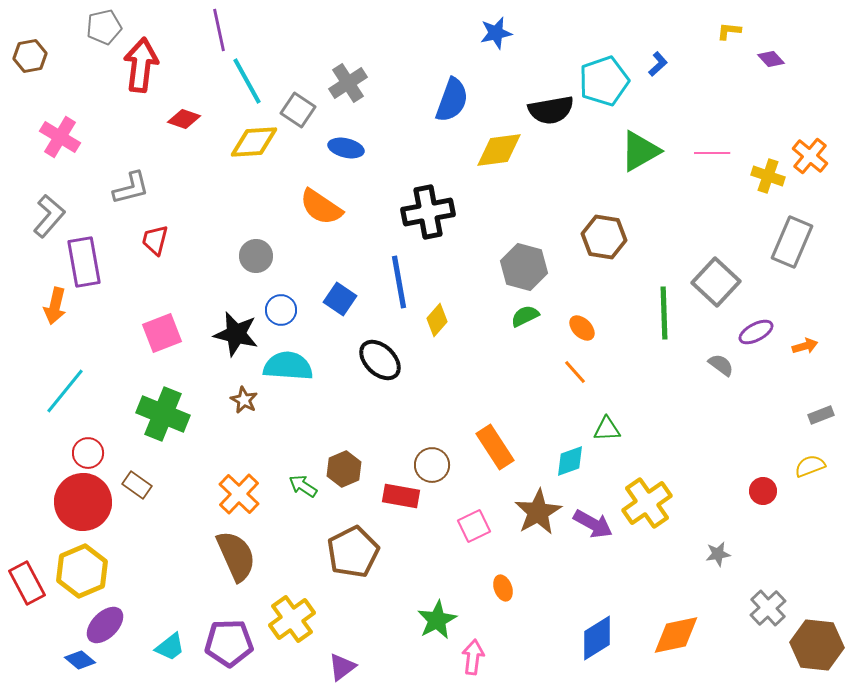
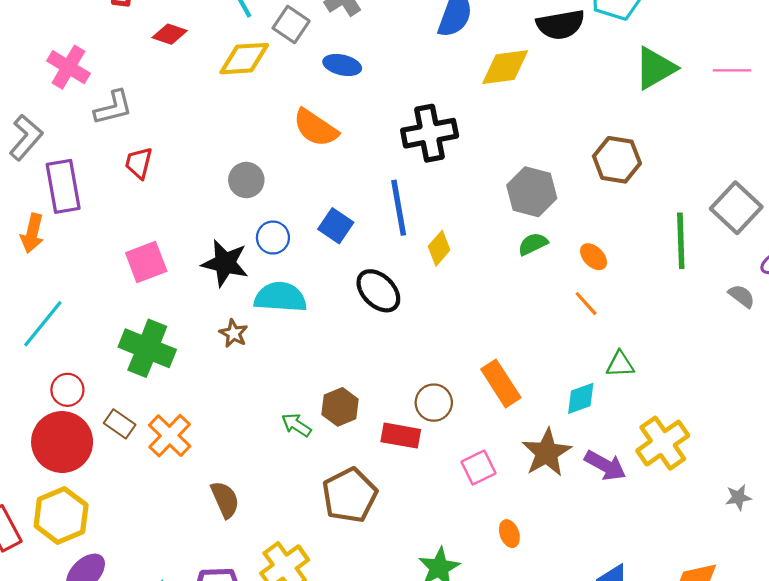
pink cross: (60, 137) -> (68, 67), moved
orange cross: (239, 494) -> (170, 436), moved
brown semicircle: (236, 556) -> (225, 500), size x0.7

